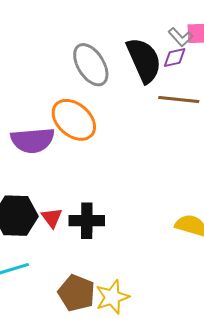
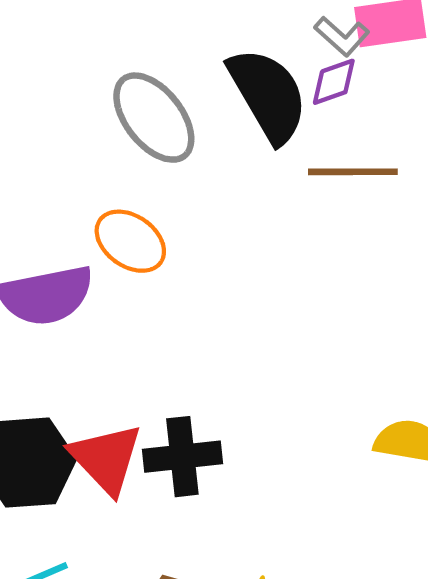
orange ellipse: (74, 120) -> (130, 241), size x0.7
red triangle: (52, 218) -> (106, 459), size x1.6

